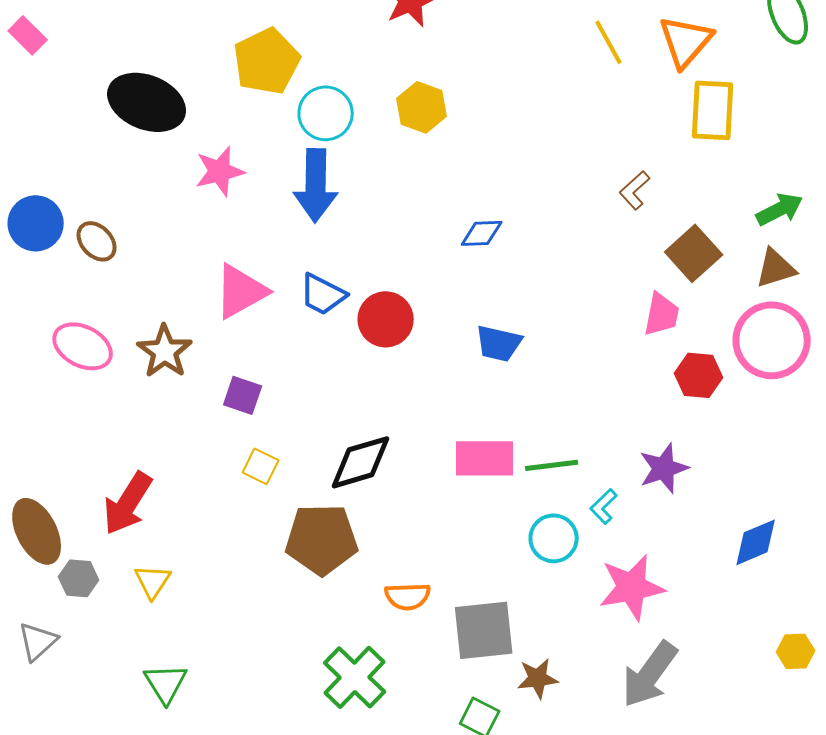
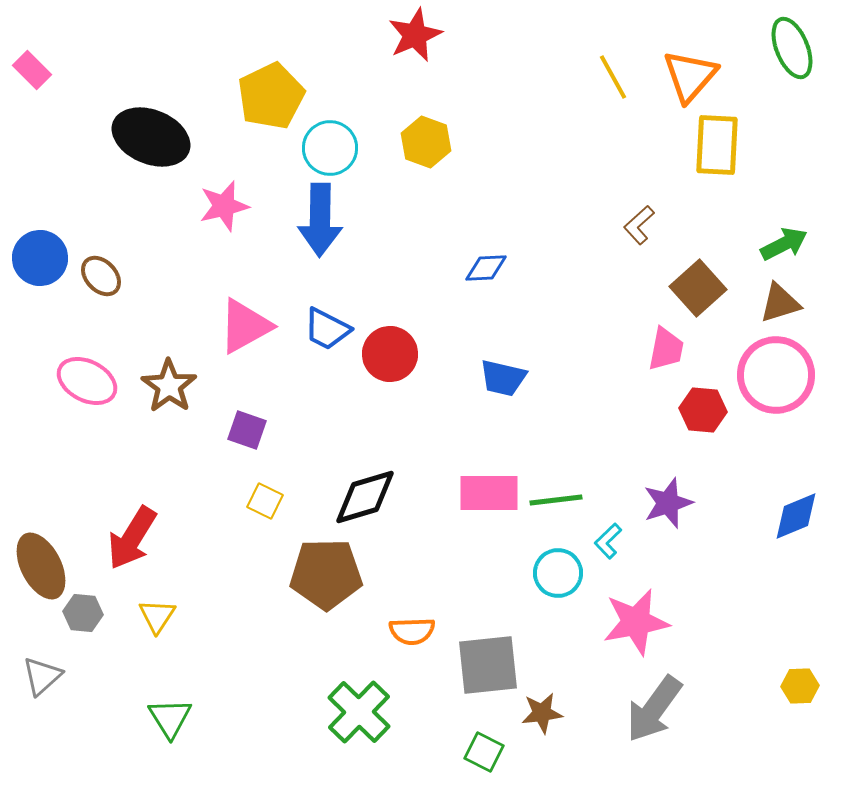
blue diamond: (756, 542) -> (796, 516), moved

